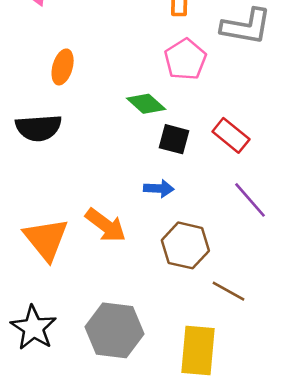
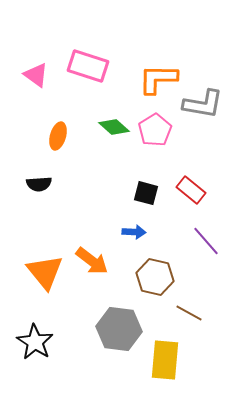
green diamond: (146, 104) -> (114, 127), moved
black semicircle: (39, 128) -> (39, 184), size x0.7
gray hexagon: (114, 330) -> (119, 329), moved

